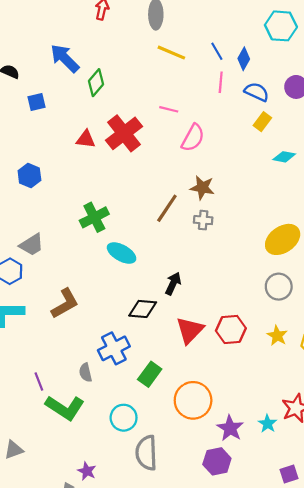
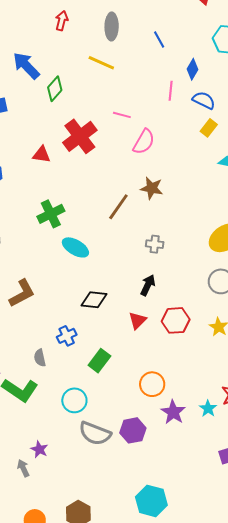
blue line: (217, 51) -> (159, 40), moved
yellow line: (171, 53) -> (101, 63), moved
red triangle: (86, 139) -> (42, 155), moved
gray cross: (203, 220) -> (155, 244), moved
black arrow: (173, 283) -> (148, 285), moved
red triangle: (190, 330) -> (137, 320), size x0.7
blue cross: (114, 348) -> (67, 336), size x0.7
orange circle: (193, 400) -> (152, 384), moved, size x0.7
gray semicircle: (146, 453) -> (95, 433), turned -68
purple hexagon: (217, 461) -> (133, 430), moved

